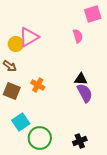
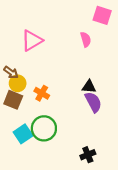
pink square: (93, 14) -> (102, 15), turned 36
yellow circle: (16, 44) -> (18, 83), moved
green circle: (40, 138) -> (44, 128), moved

